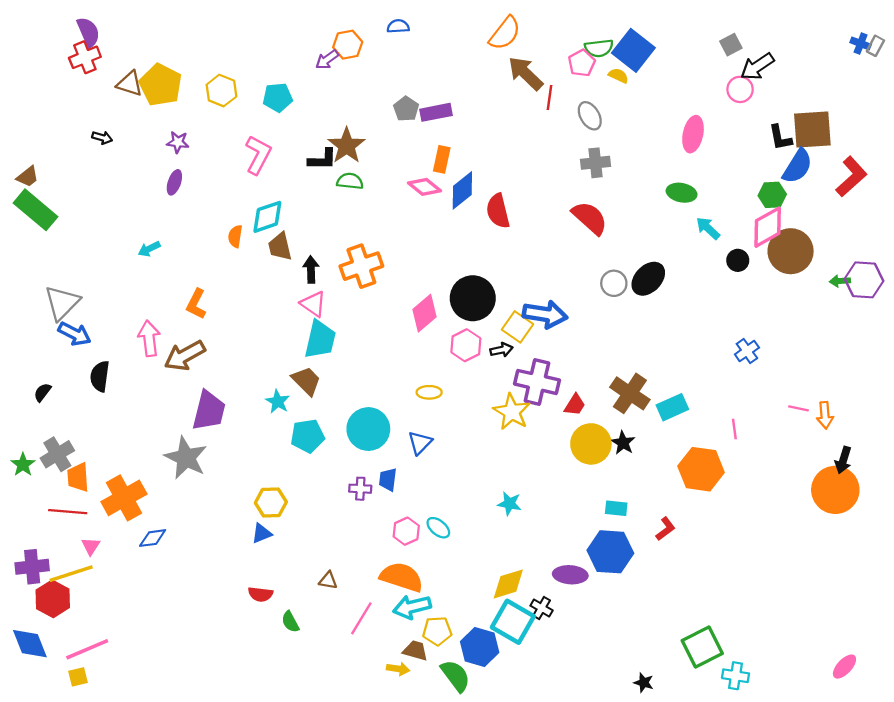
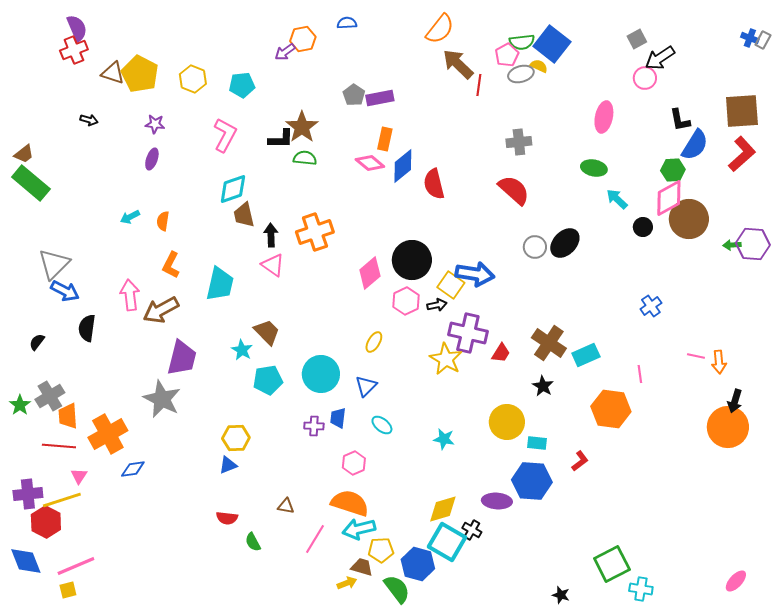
gray ellipse: (590, 116) -> (521, 74), moved, turned -75
brown square: (812, 130) -> (742, 111), moved
orange semicircle: (235, 236) -> (163, 221), moved
cyan trapezoid: (320, 340) -> (220, 284), moved
yellow ellipse: (429, 392) -> (374, 342), turned -60
yellow circle: (591, 444) -> (507, 422), moved
cyan ellipse: (438, 528) -> (382, 425), moved
yellow arrow: (398, 669) -> (347, 583), turned -30

